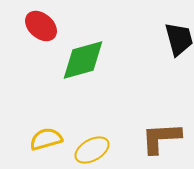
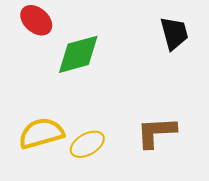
yellow semicircle: (46, 139) -> (41, 133), size x1.4

